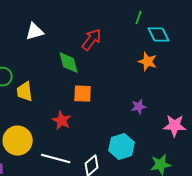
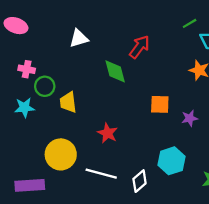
green line: (139, 18) -> (190, 23), turned 40
orange square: (83, 94) -> (160, 104), moved

